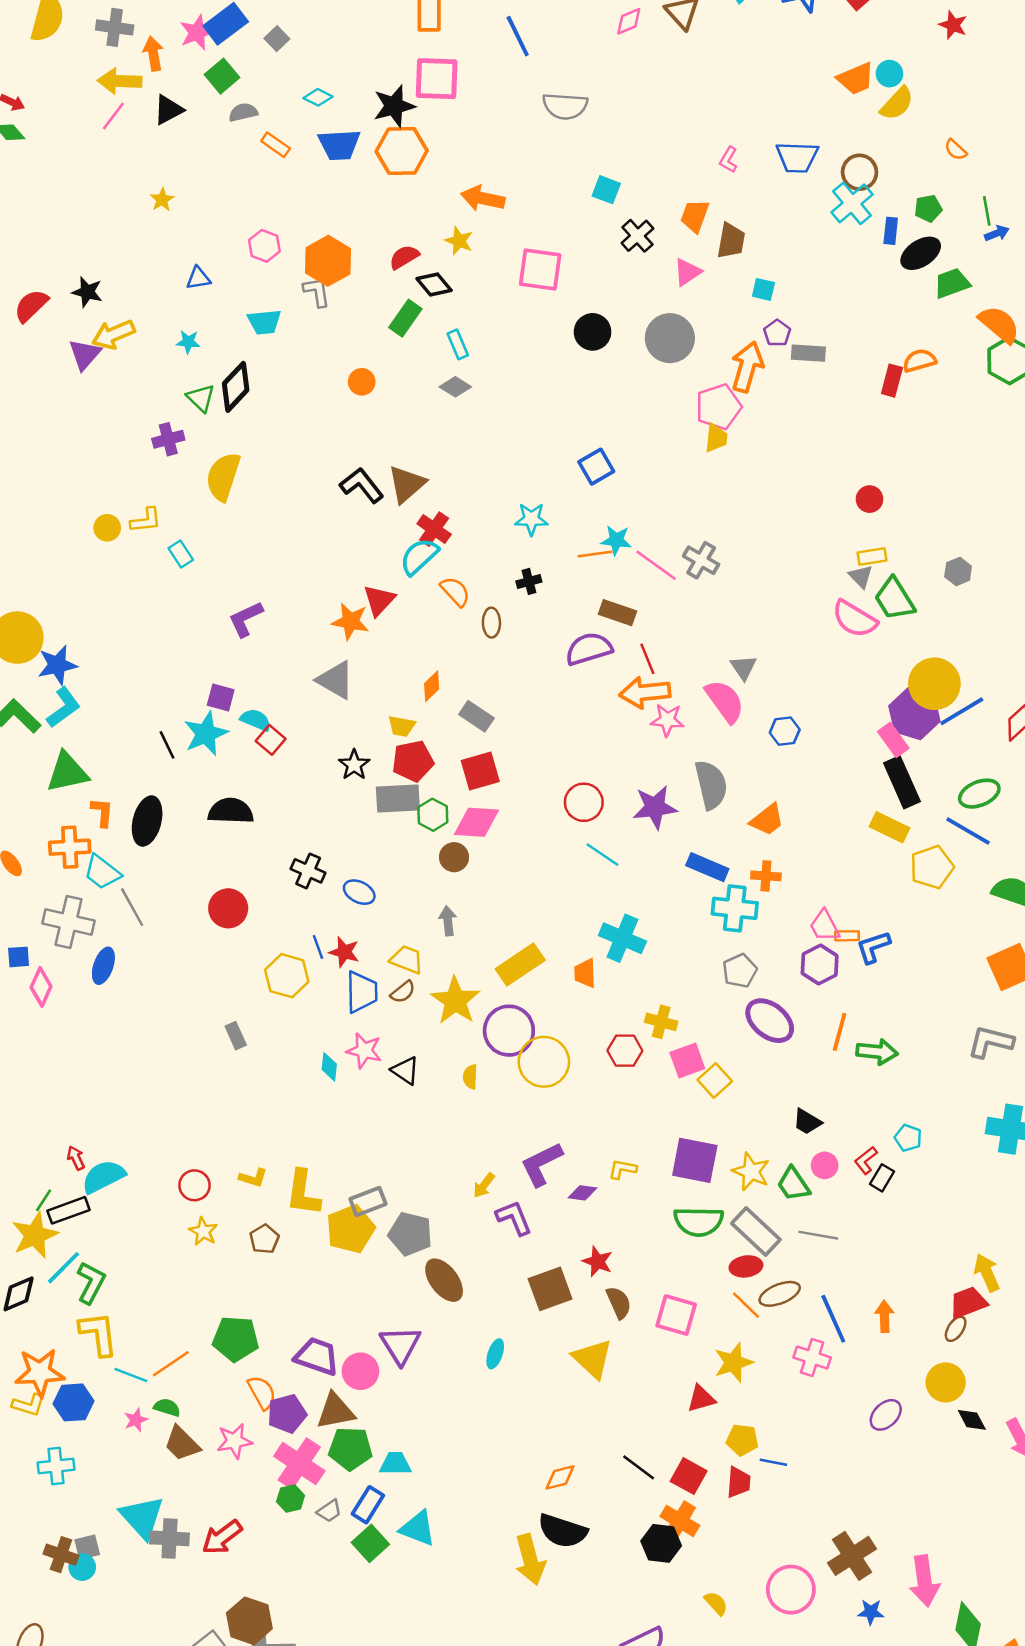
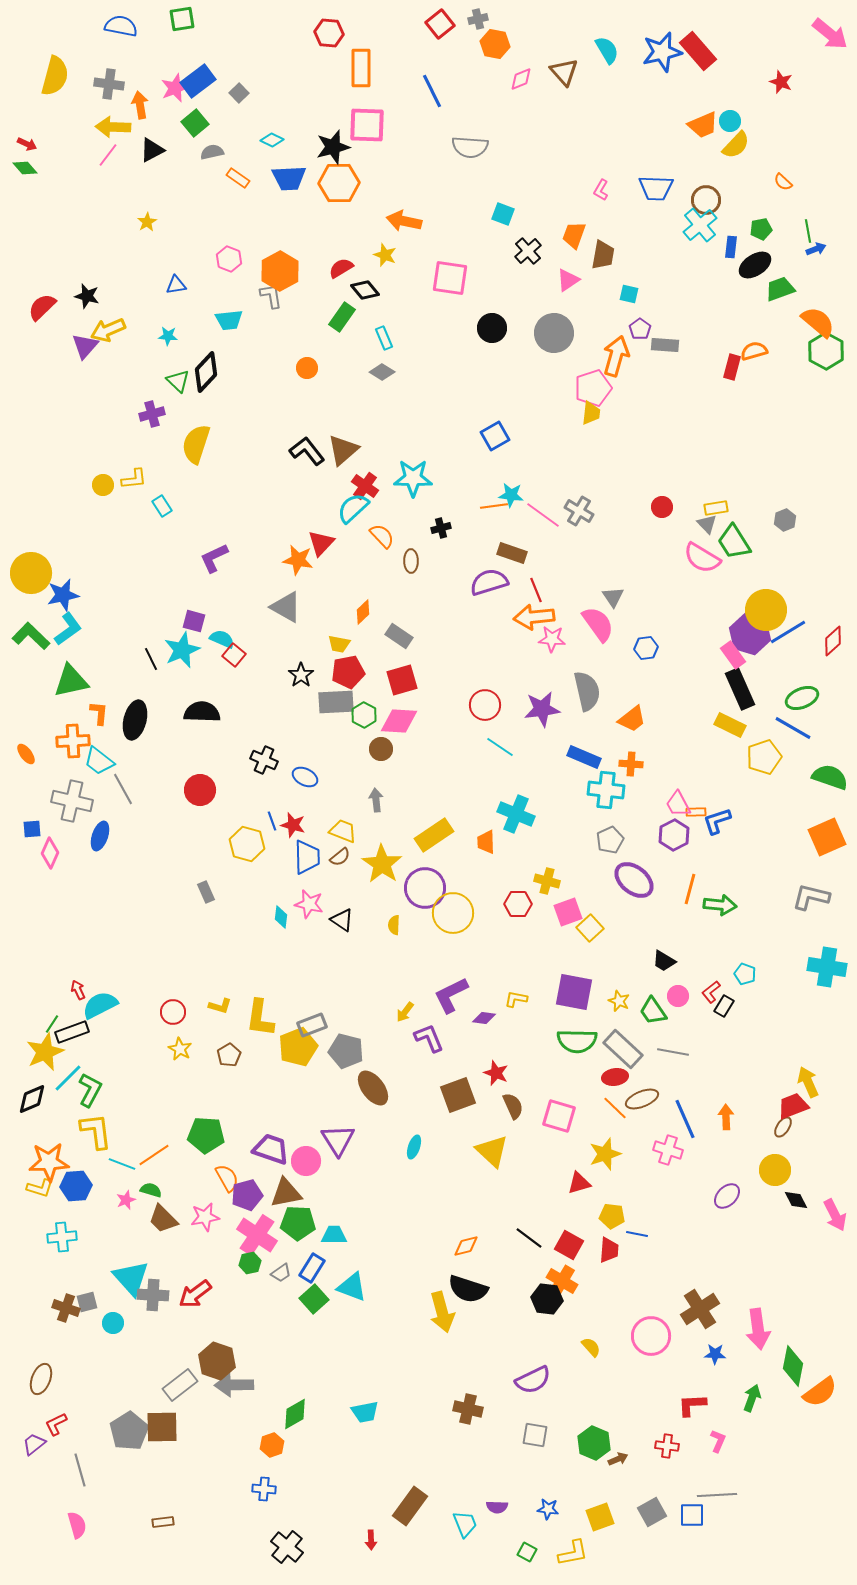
red circle: (870, 499) -> (662, 507), moved
cyan star: (531, 519) -> (413, 478), moved, size x1.4
yellow star: (751, 1172) -> (619, 1001), size x0.7
cyan circle: (82, 1567) -> (113, 1323), moved

